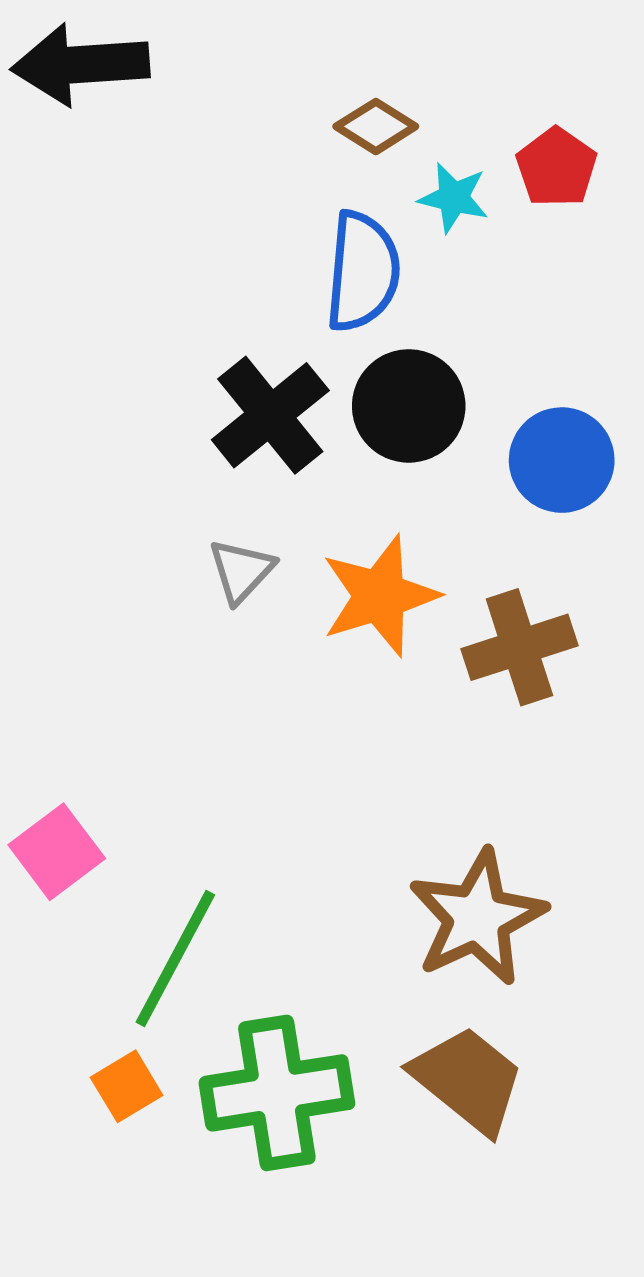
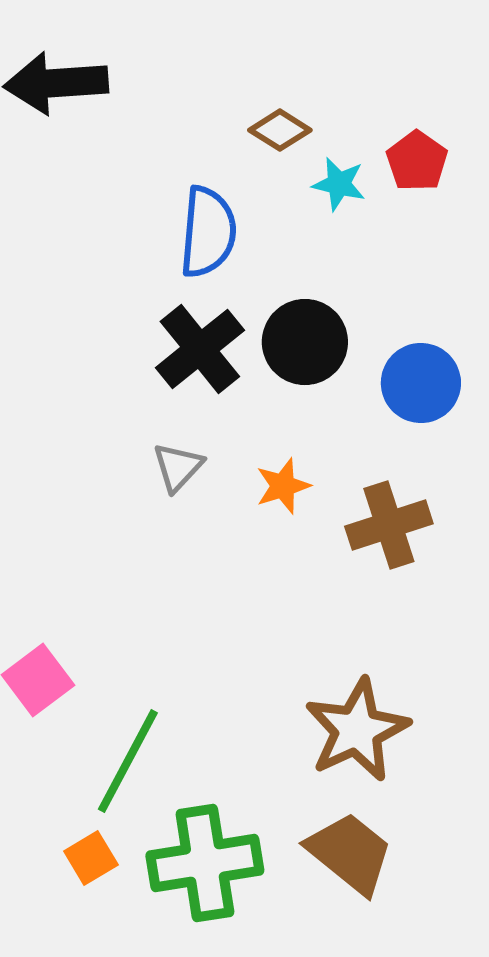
blue semicircle: (363, 271) -> (208, 232), moved
orange star: (380, 596) -> (283, 486), size x0.6

